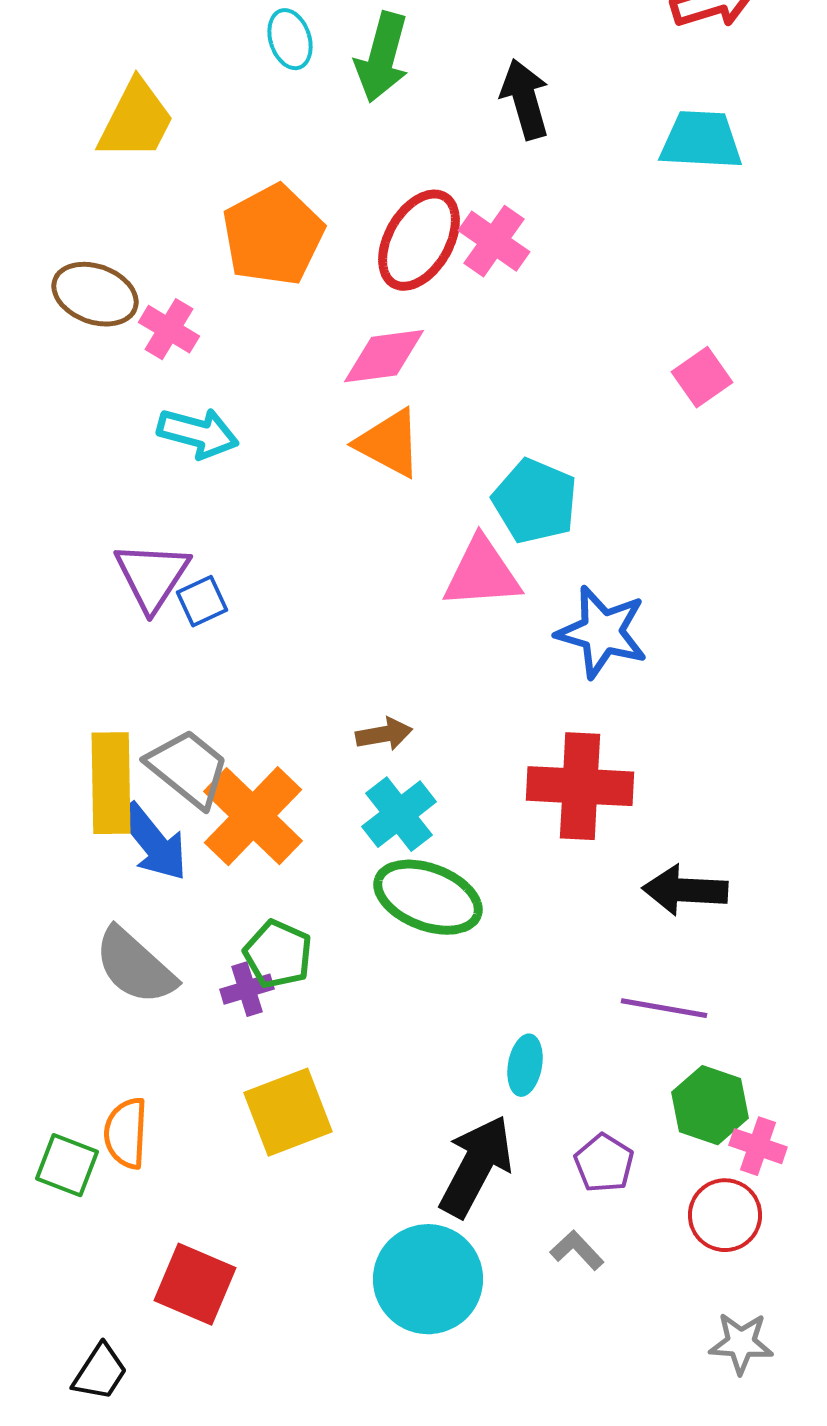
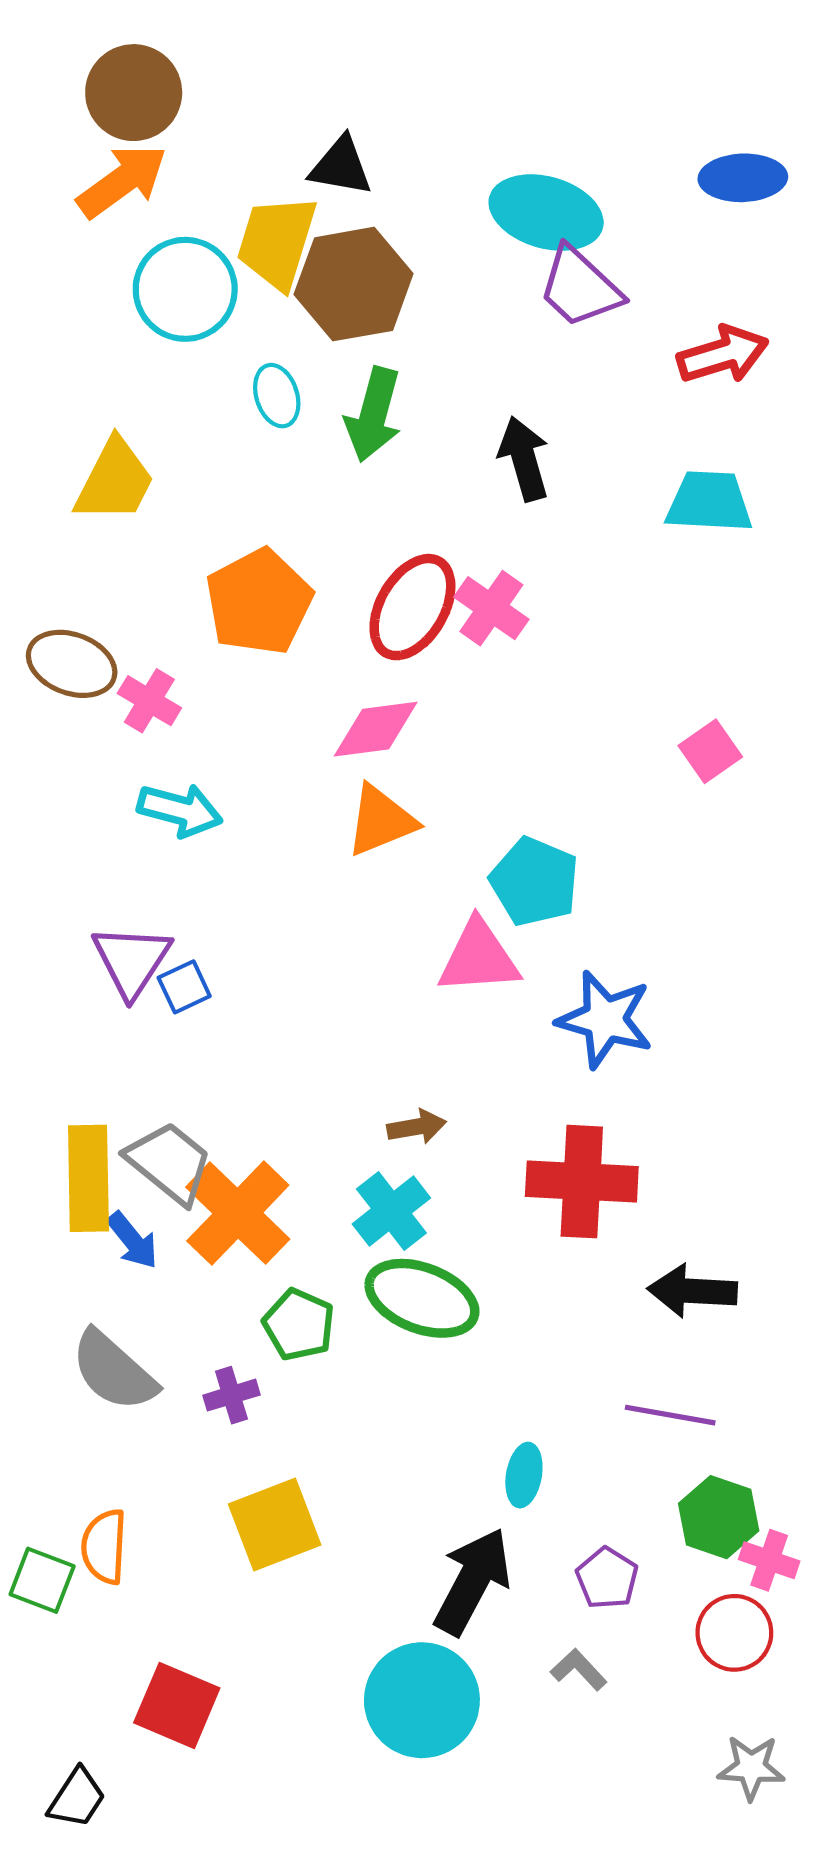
orange triangle: (389, 443) -> (381, 821), turned -50
brown arrow: (384, 734) -> (417, 1127), moved
blue arrow: (153, 842) -> (133, 1240), size x0.7
green pentagon: (278, 954) -> (299, 1325), moved

